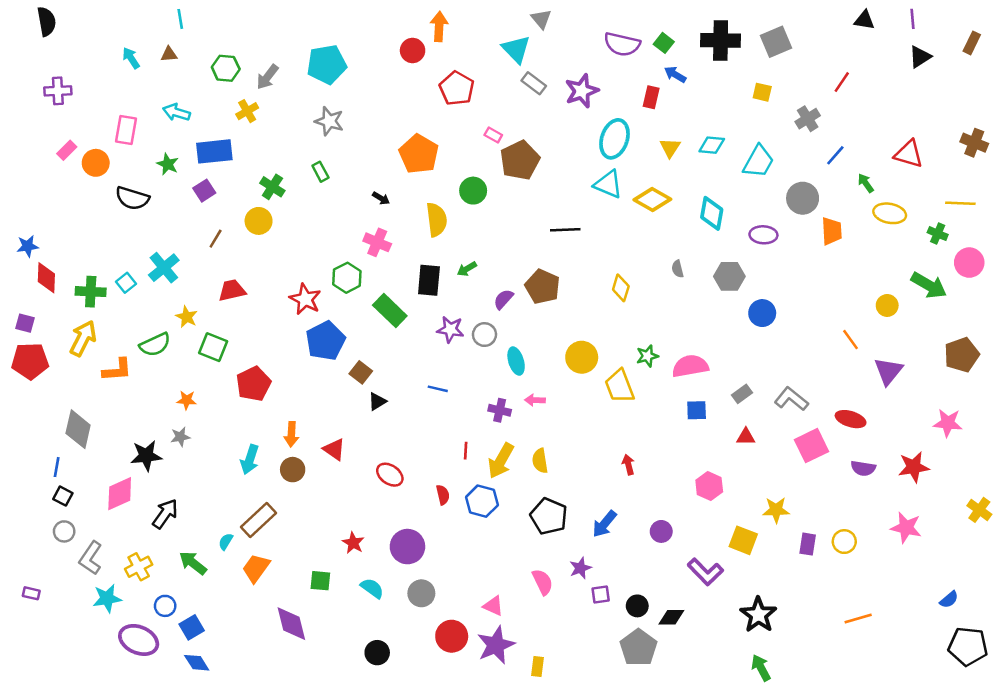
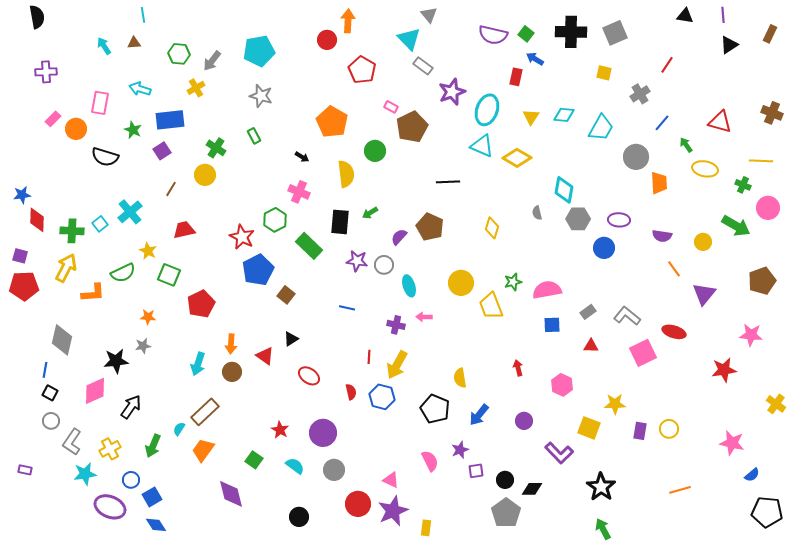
purple star: (582, 91) -> (452, 92), moved
cyan diamond: (712, 213) -> (564, 190), moved
purple ellipse: (763, 235) -> (619, 220), moved
black triangle: (377, 401) -> (291, 339), moved
yellow semicircle: (540, 461) -> (460, 378), moved
red arrow: (628, 465) -> (518, 368), moved
purple semicircle: (863, 468) -> (662, 236), moved
pink star: (906, 528) -> (732, 443), moved
green arrow: (193, 563) -> (153, 446), turned -105
green square: (320, 581) -> (254, 460), turned 30

